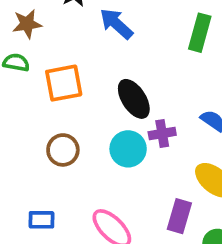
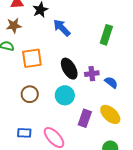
purple cross: (162, 134) -> (92, 74), moved
purple rectangle: (179, 216) -> (85, 118), moved
blue rectangle: (41, 220) -> (24, 133), moved

